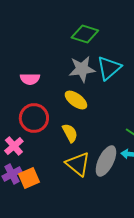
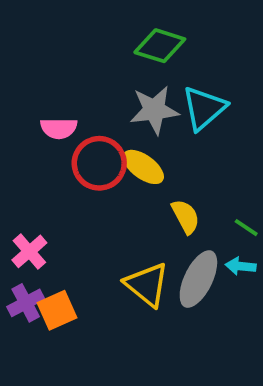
red circle: (34, 118) -> (99, 163), moved
yellow semicircle: (70, 133) -> (186, 217), moved

